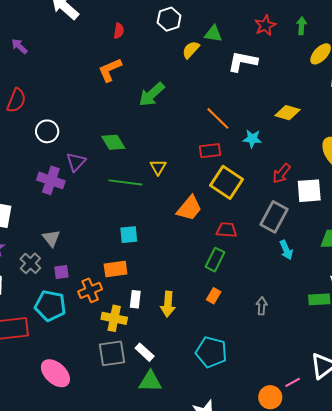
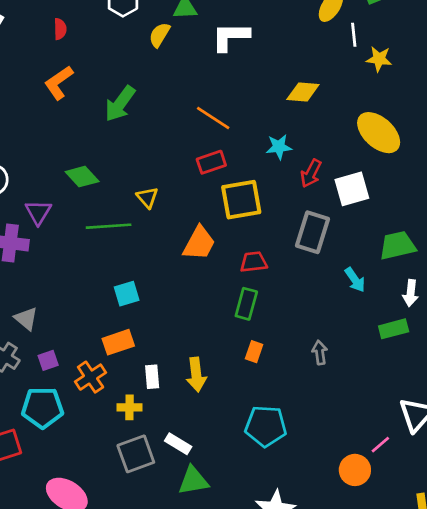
cyan star: (252, 139) -> (279, 147), moved
yellow square: (227, 182) -> (241, 200), turned -32
cyan arrow: (286, 250) -> (355, 280), moved
yellow cross: (114, 318) -> (129, 407), size x0.7

